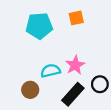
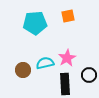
brown circle: (30, 90) -> (23, 70), moved
black rectangle: (73, 94) -> (65, 84), turned -45

